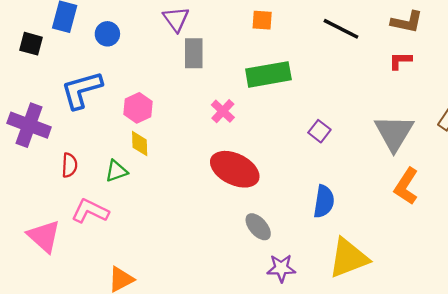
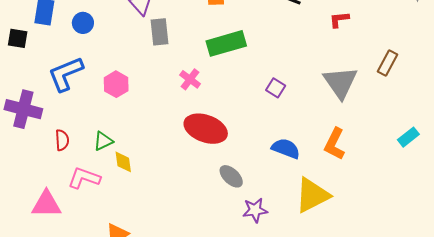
yellow diamond: (140, 144) -> (123, 162), moved
orange L-shape: (406, 186) -> (335, 144), moved
blue semicircle: (324, 201) -> (286, 148), turned -72
pink triangle: (44, 236) -> (46, 204), turned -36

